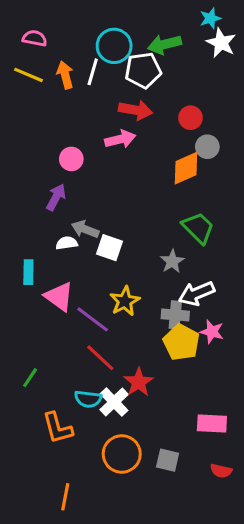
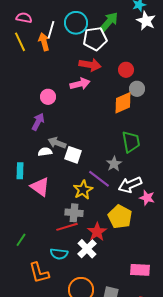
green arrow: (165, 44) -> (109, 22), turned 145
white line: (93, 72) -> (51, 30), moved
yellow line: (28, 75) -> (20, 42), turned 42
green trapezoid: (198, 228) -> (131, 142), turned 35
gray cross: (175, 315) -> (74, 213), moved
purple line: (93, 319) -> (99, 179), moved
pink star: (212, 332) -> (147, 198), moved
red line: (100, 358) -> (67, 227), turned -60
red star: (139, 382) -> (97, 232), moved
white cross: (114, 402) -> (87, 249), moved

